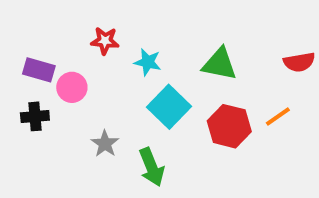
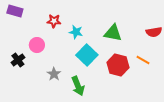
purple rectangle: (39, 70) -> (15, 11), moved
black cross: (35, 116) -> (18, 60), turned -32
orange line: (278, 116) -> (143, 60), turned 64

